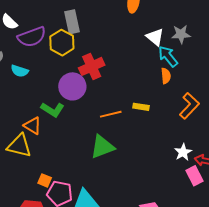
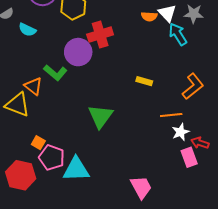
orange semicircle: (166, 76) -> (149, 16), moved, turned 91
orange line: (111, 114) -> (171, 115), moved
green triangle: (102, 147) -> (100, 116), turned -40

